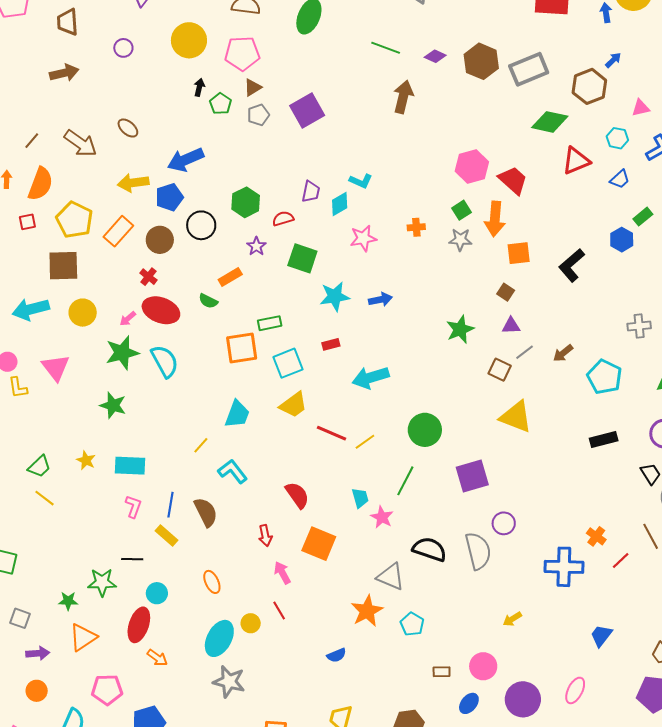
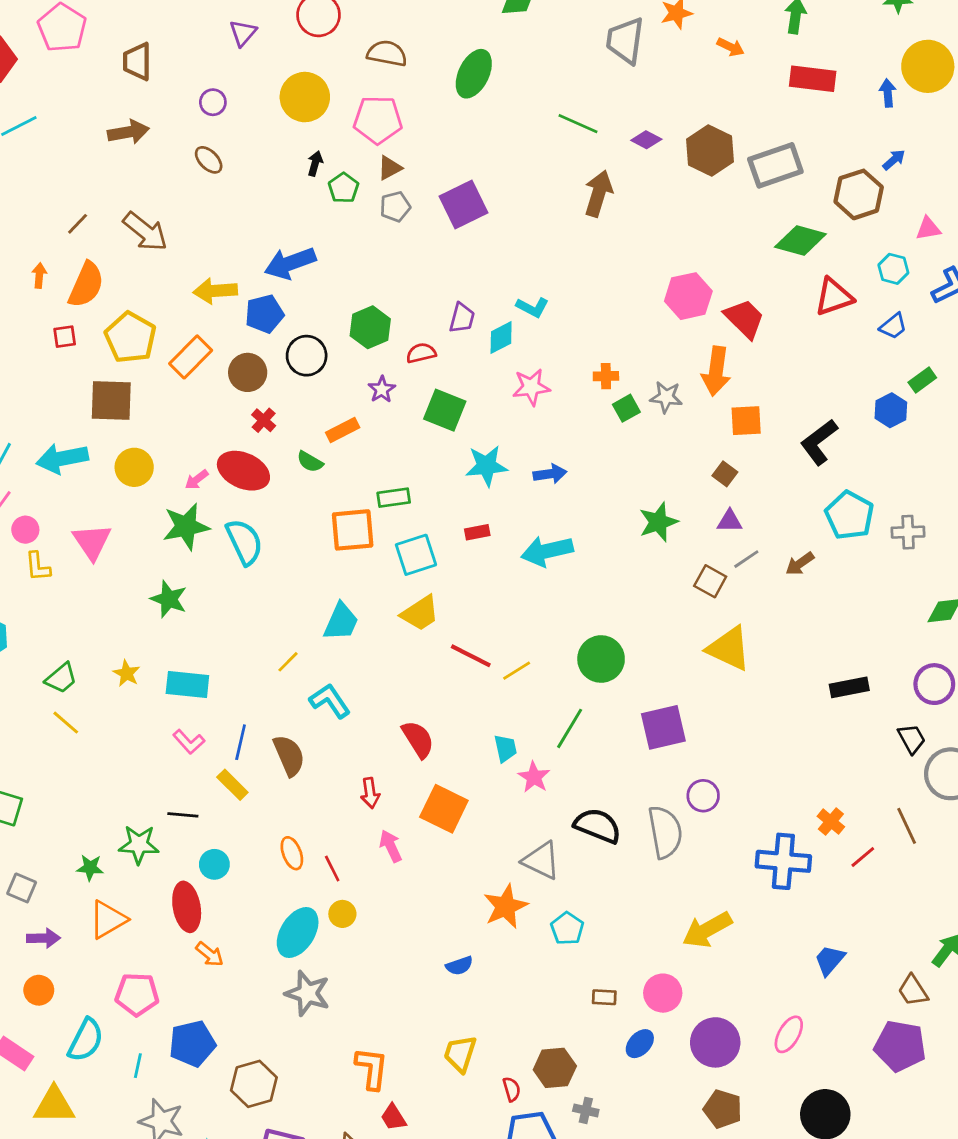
brown ellipse: (128, 128) -> (209, 160), moved
green square: (461, 210) -> (626, 408), moved
red cross: (148, 277) -> (264, 420), moved
cyan arrow: (371, 377) -> (547, 551), moved
cyan pentagon: (604, 377) -> (849, 515), moved
pink L-shape: (133, 507) -> (189, 742), turned 115
red line: (279, 610) -> (332, 868), moved
yellow arrow: (512, 619) -> (707, 930), size x1.8
red ellipse: (139, 625) -> (187, 907), turned -32

